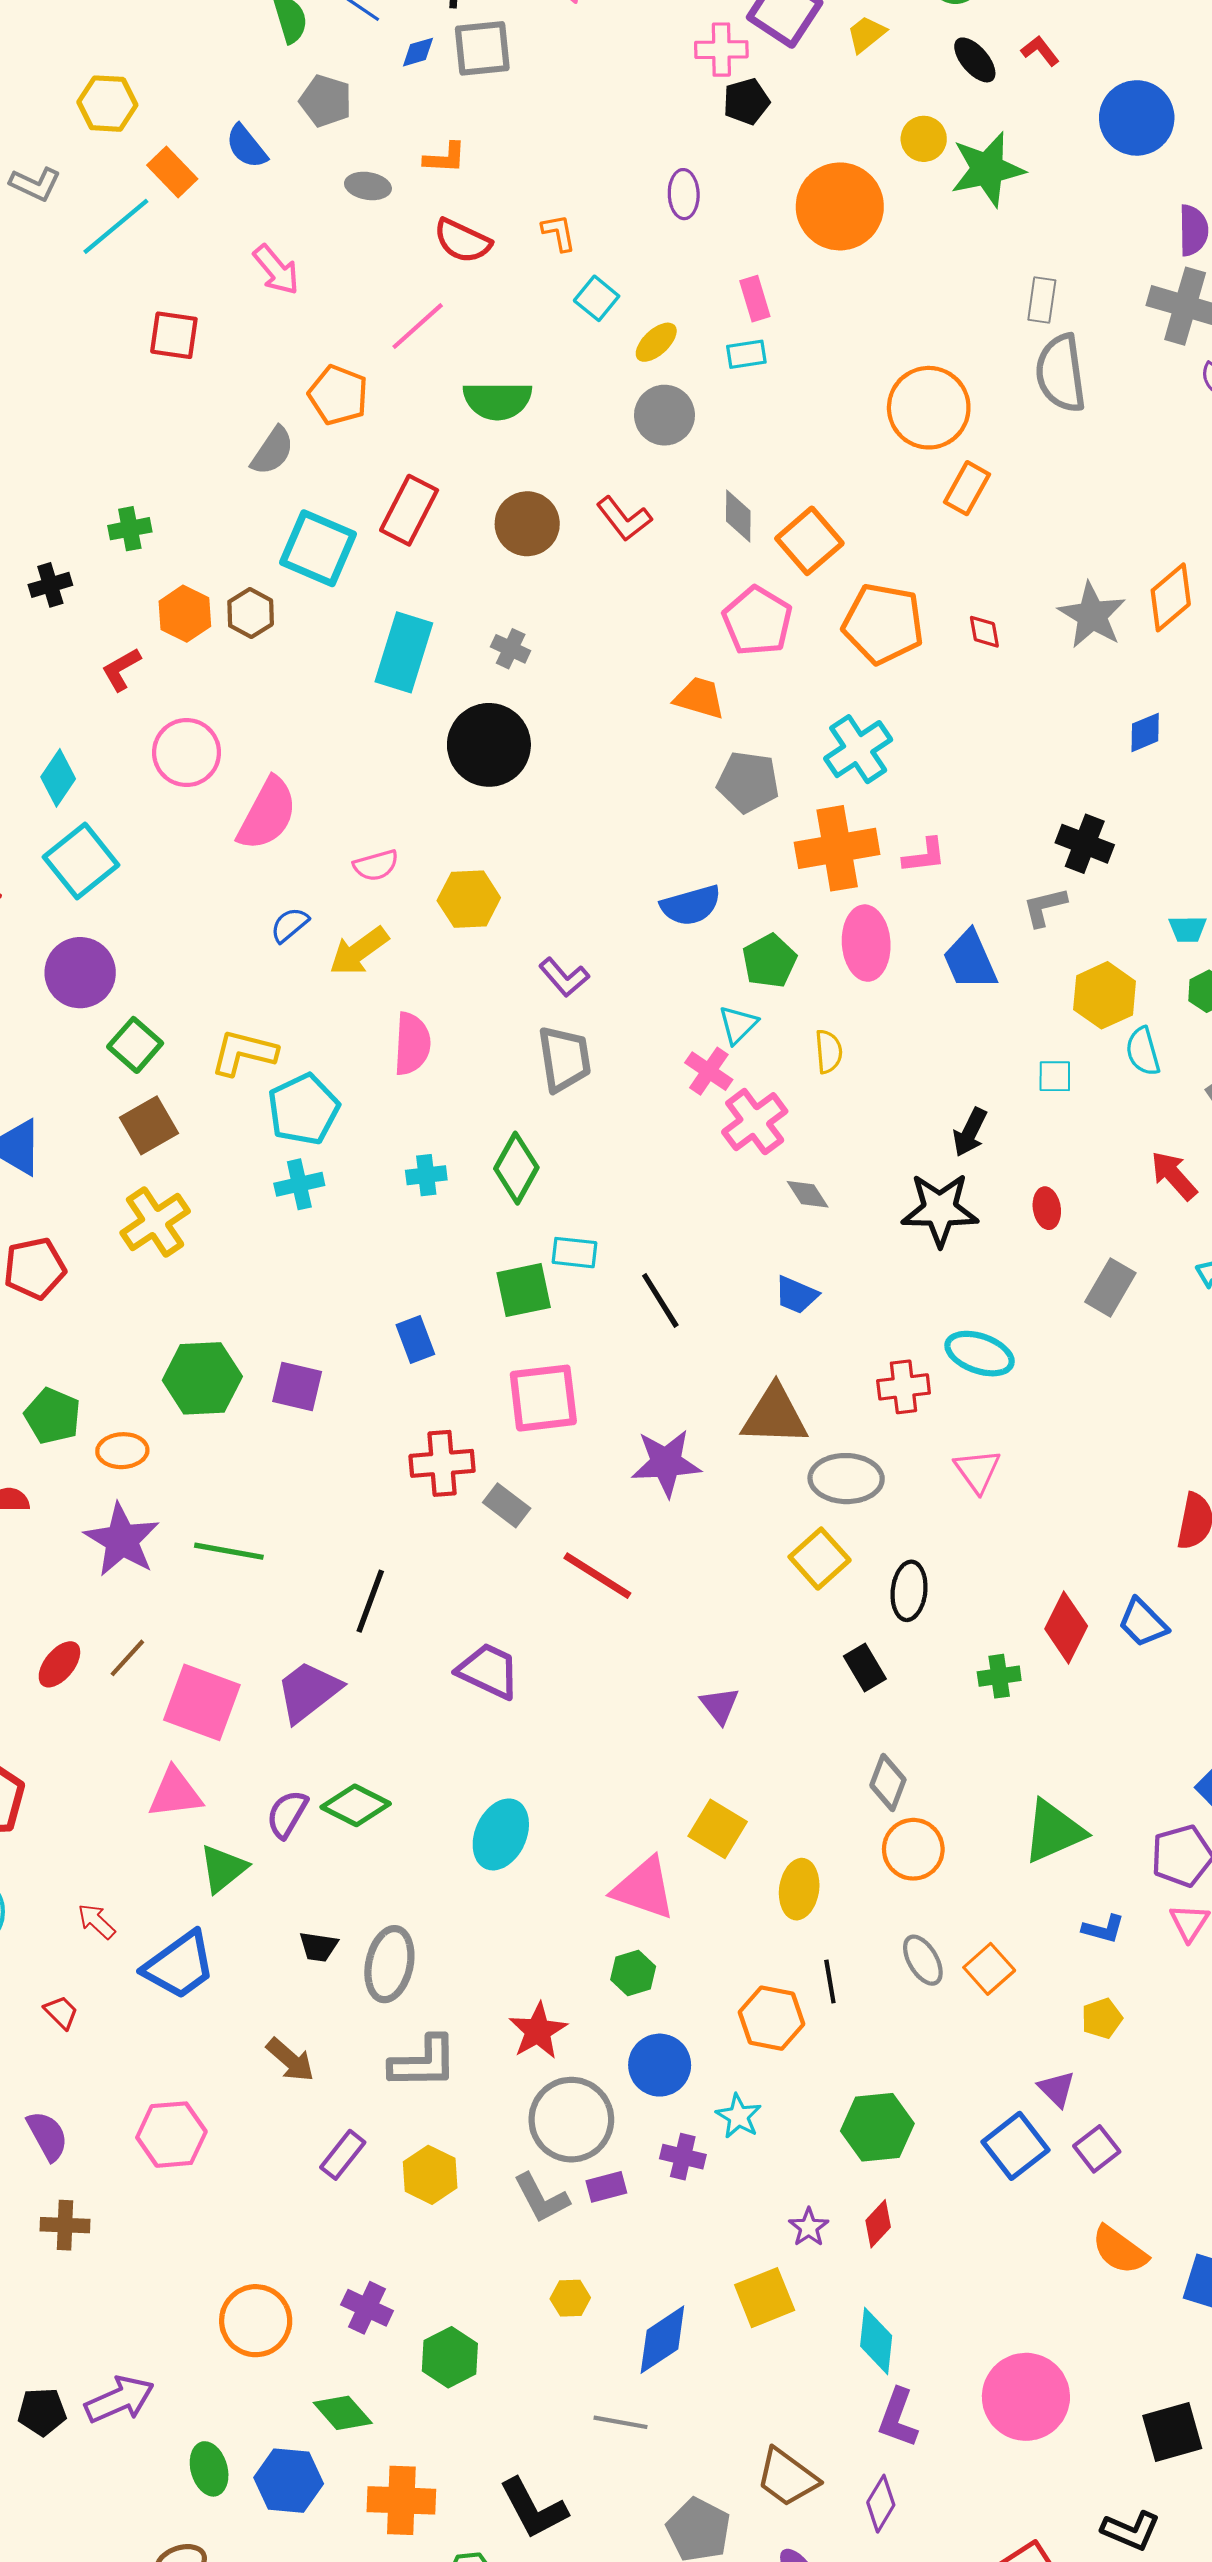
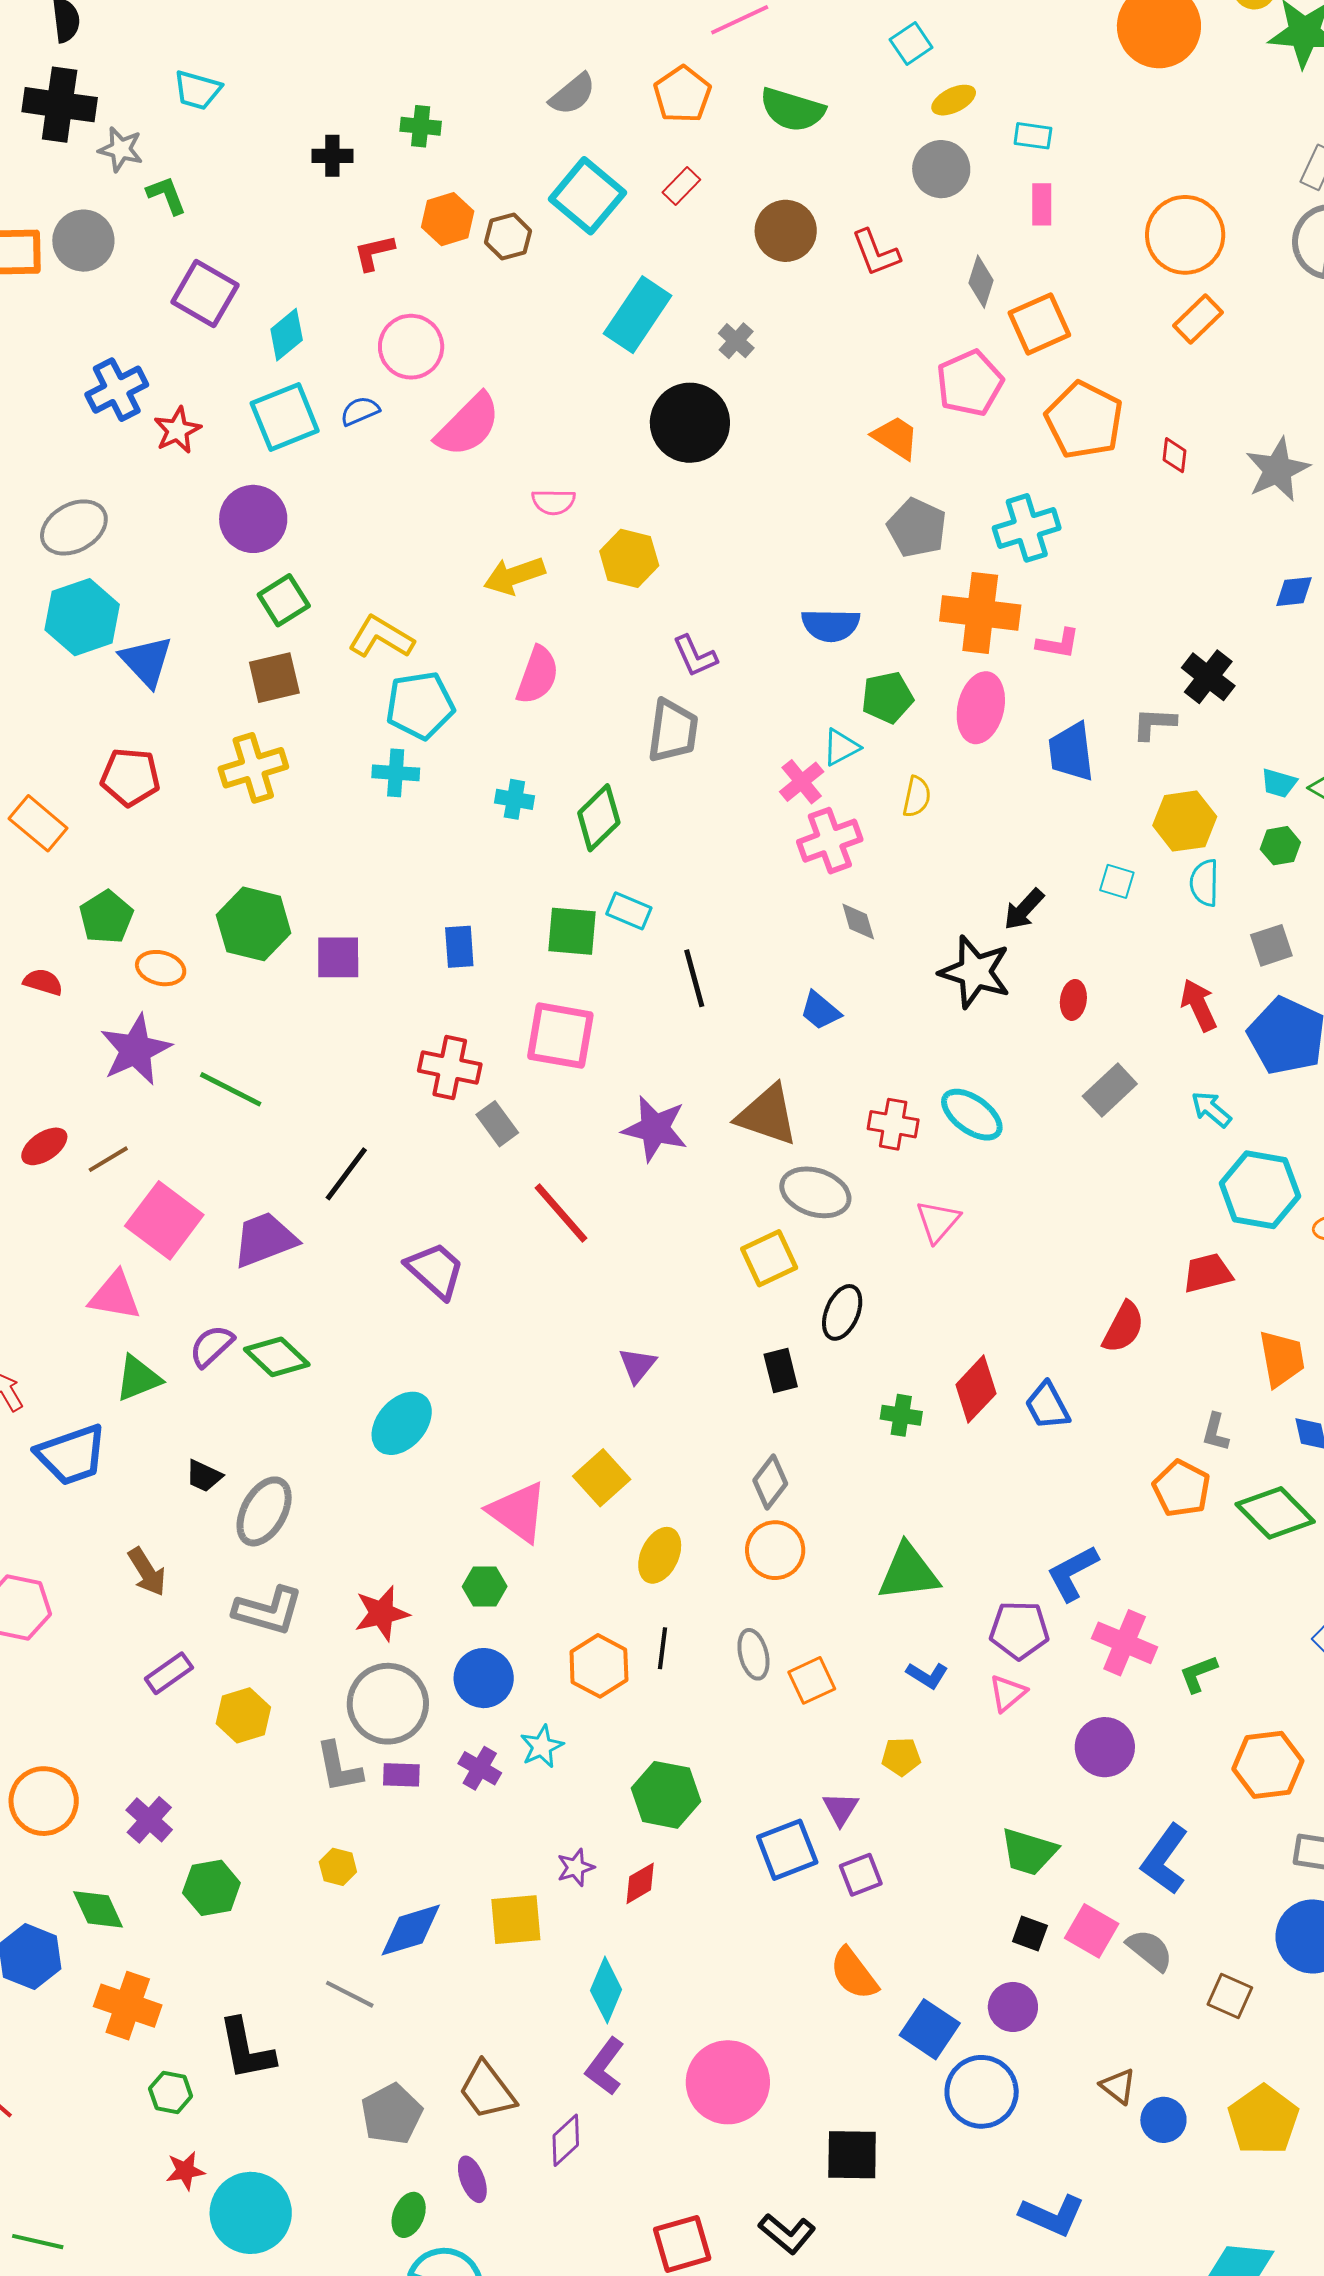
pink rectangle: (755, 299) -> (1042, 204), moved
orange pentagon: (338, 395) -> (682, 94), moved
red rectangle: (409, 510) -> (681, 186), size x0.6
blue semicircle: (290, 925) -> (360, 411), moved
purple square: (297, 1386) -> (338, 957), turned -30

